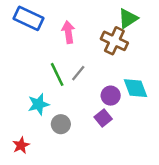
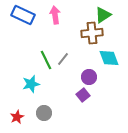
pink arrow: (68, 32) -> (55, 15), moved
brown cross: (114, 41) -> (92, 33), turned -30
cyan diamond: (135, 88) -> (109, 58), moved
gray circle: (61, 124) -> (44, 113), moved

